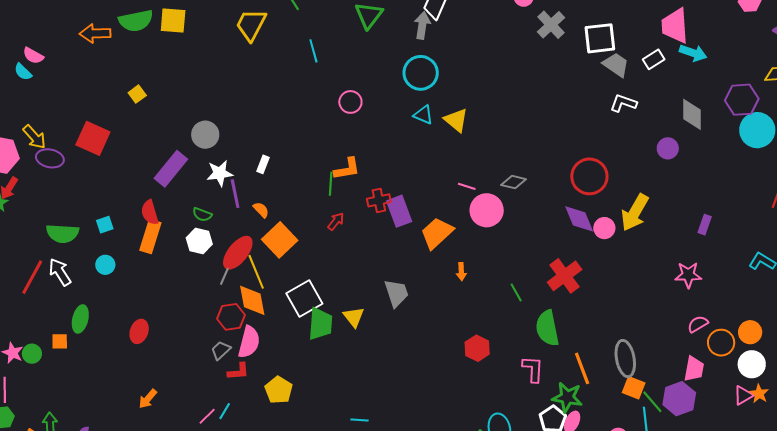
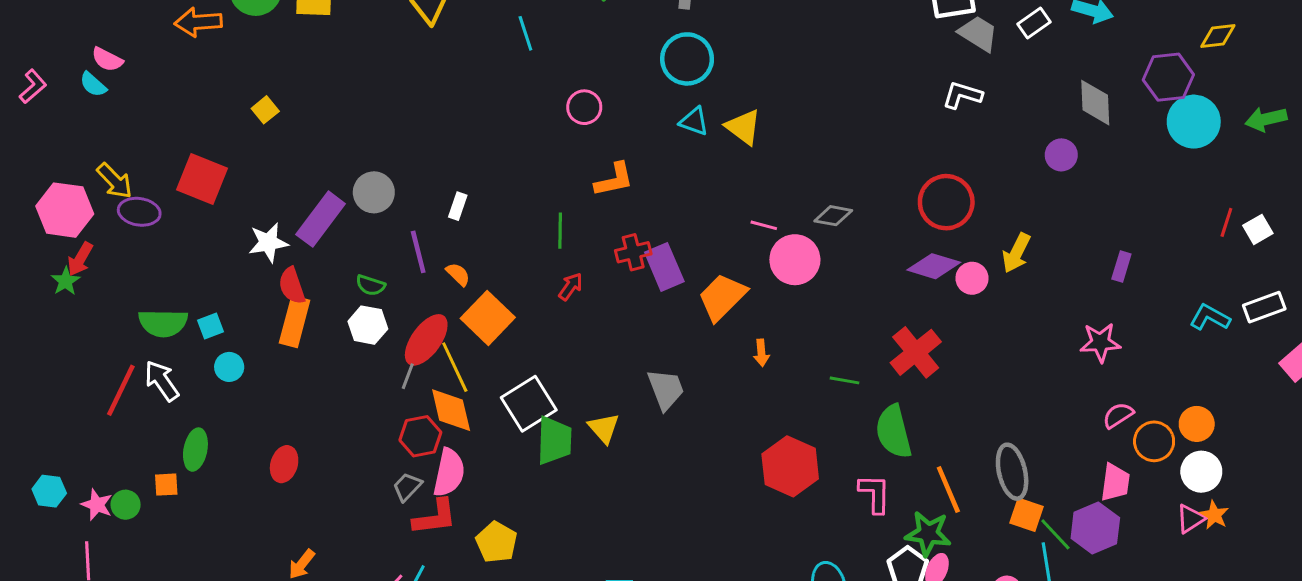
white L-shape: (623, 103) -> (962, 95), moved
gray circle: (205, 135) -> (374, 192), moved
orange L-shape: (347, 169) -> (614, 180), moved
white star: (220, 173) -> (268, 243), moved
yellow arrow: (635, 213) -> (1016, 253), size x0.7
purple diamond: (579, 219) -> (934, 266), turned -48
cyan square: (105, 225) -> (210, 326), moved
green line: (516, 292) -> (845, 380), turned -48
red hexagon: (477, 348) -> (790, 466), size x1.5
red L-shape: (238, 371) -> (435, 517), size x1.4

